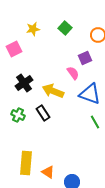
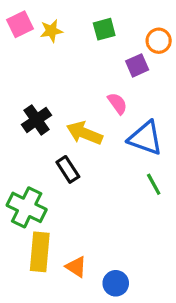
green square: (65, 28) -> (104, 29), turned 32
pink square: (14, 49) -> (20, 24), moved
purple square: (85, 58) -> (137, 65), moved
green cross: (18, 115) -> (27, 207), moved, size x1.6

